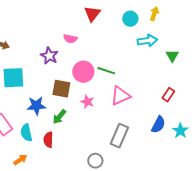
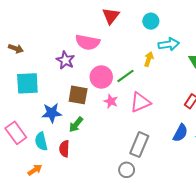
yellow arrow: (154, 14) -> (149, 59), moved
pink semicircle: (70, 39) -> (88, 42), size x1.6
green line: (106, 71) -> (126, 76), turned -54
pink star: (87, 102) -> (111, 101), moved
gray circle: (95, 161) -> (127, 170), moved

